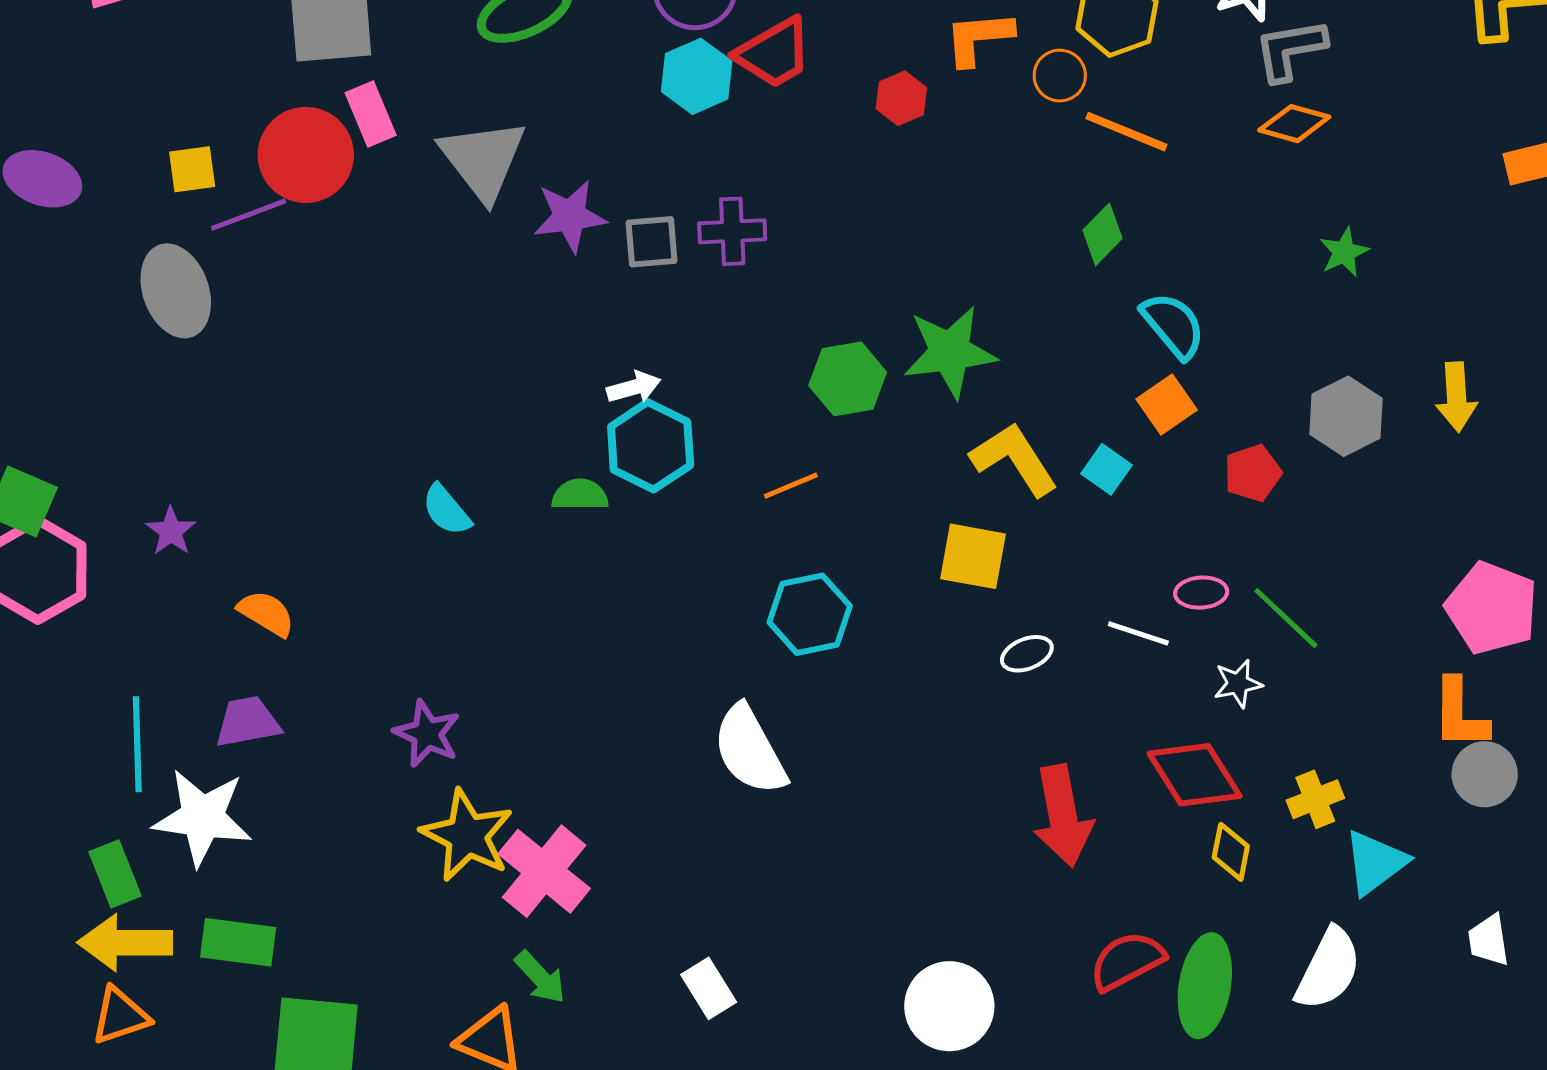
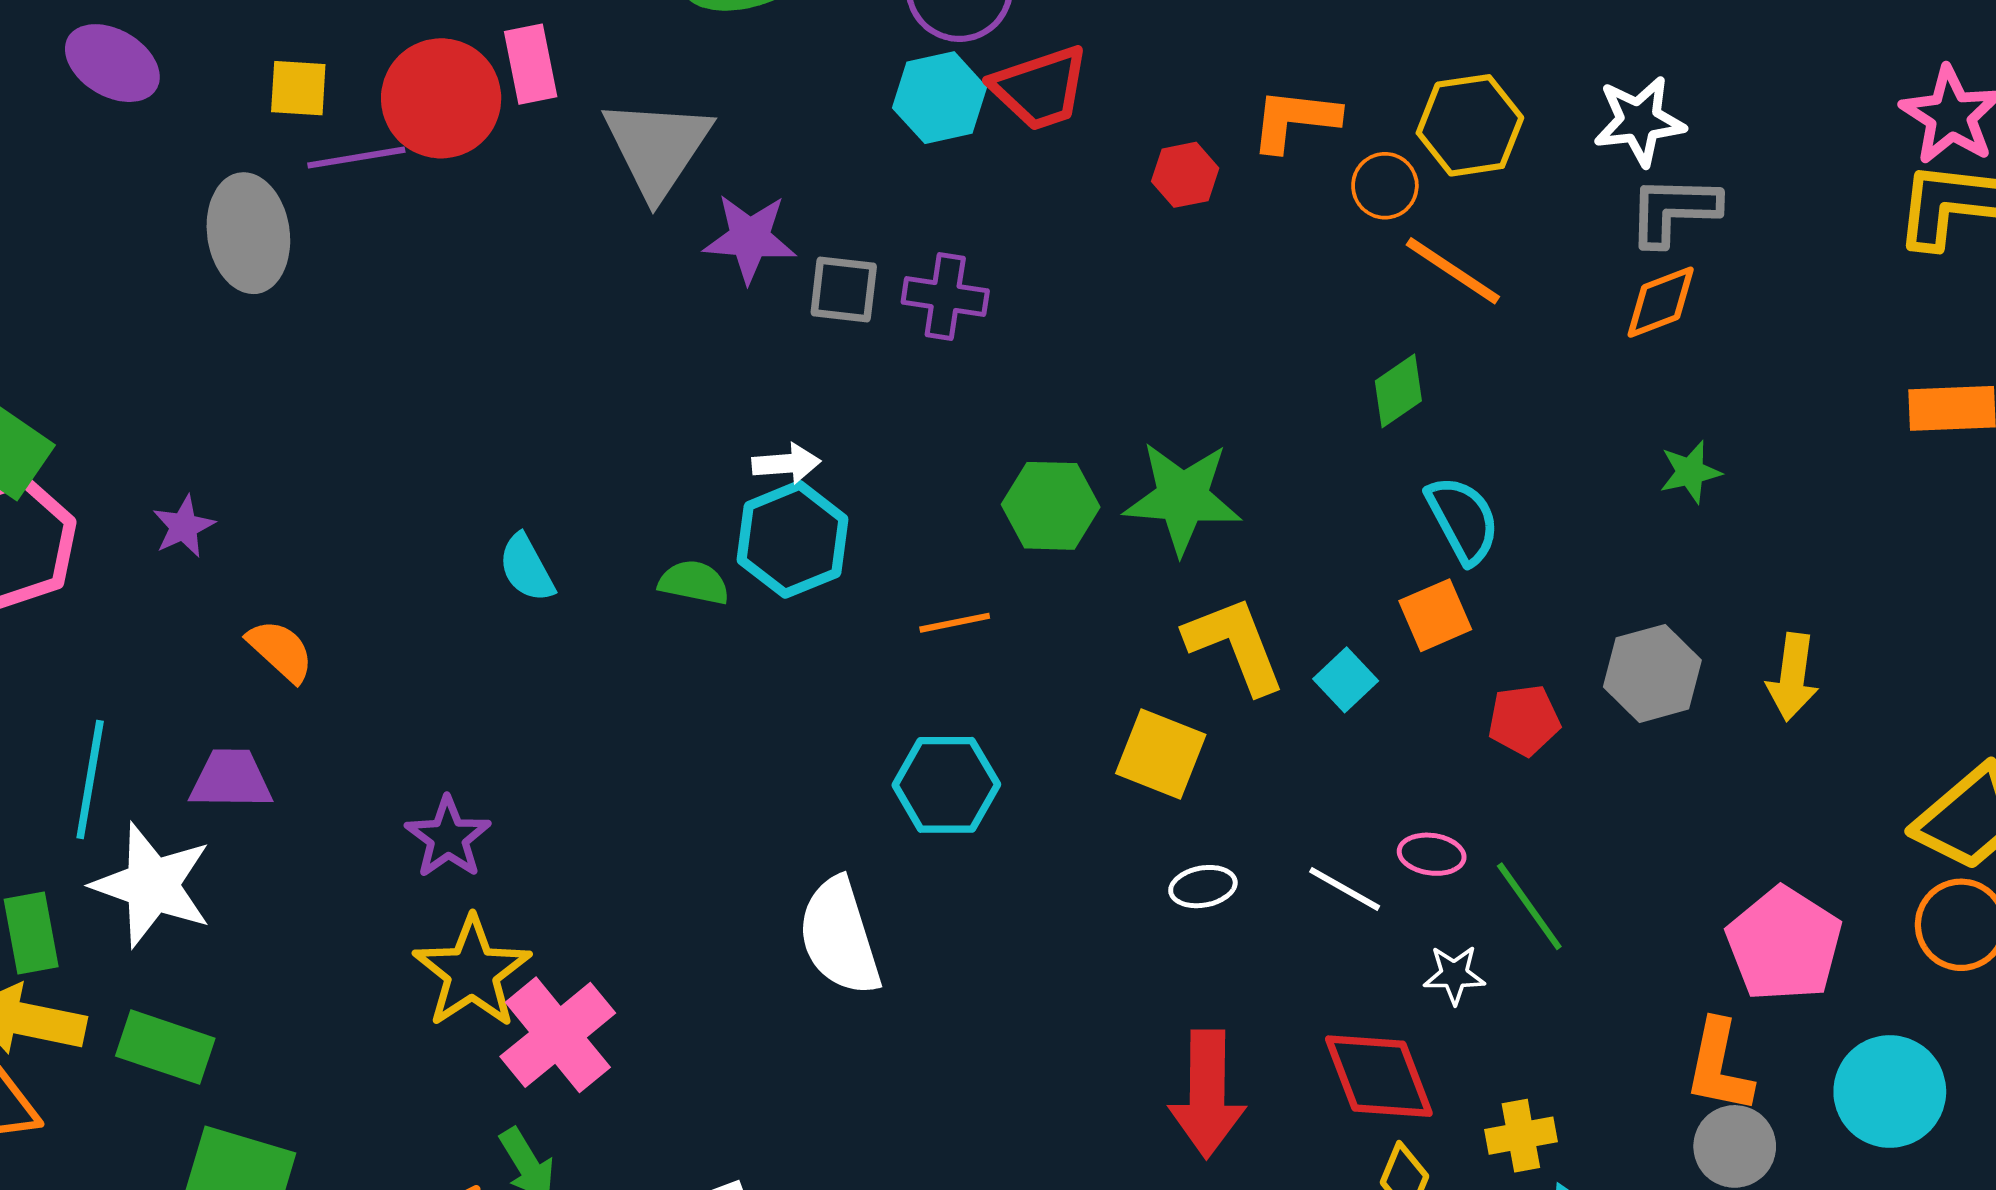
orange diamond: (1294, 124) -> (1661, 302), turned -48

